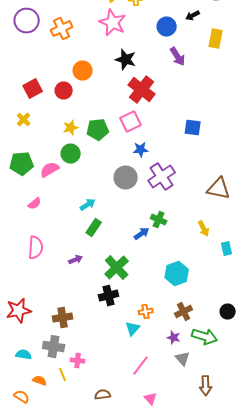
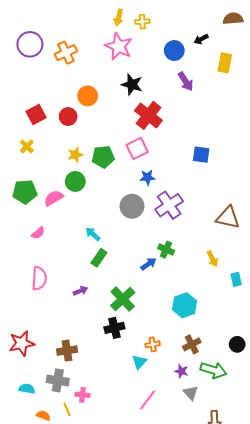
cyan arrow: (88, 205) -> (93, 234), turned -105

